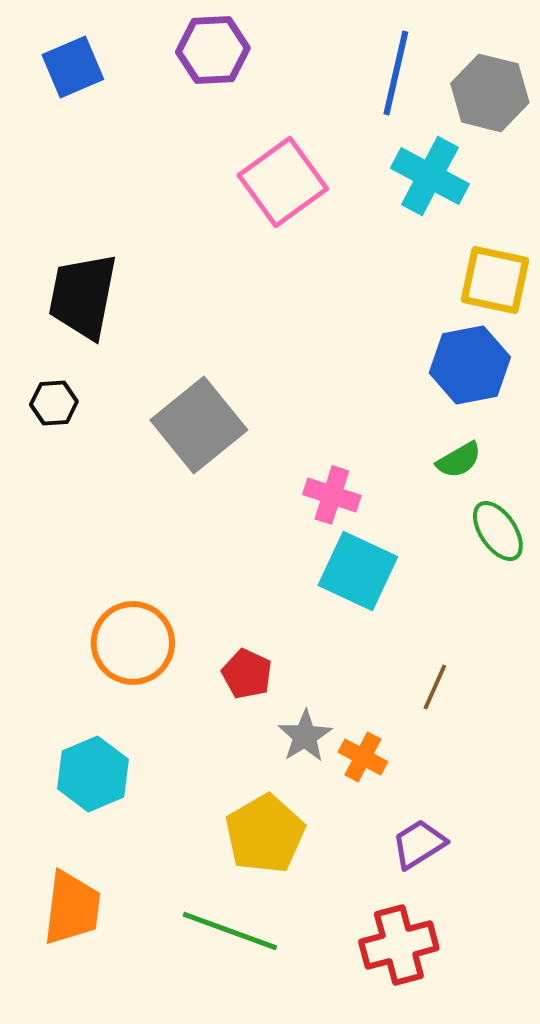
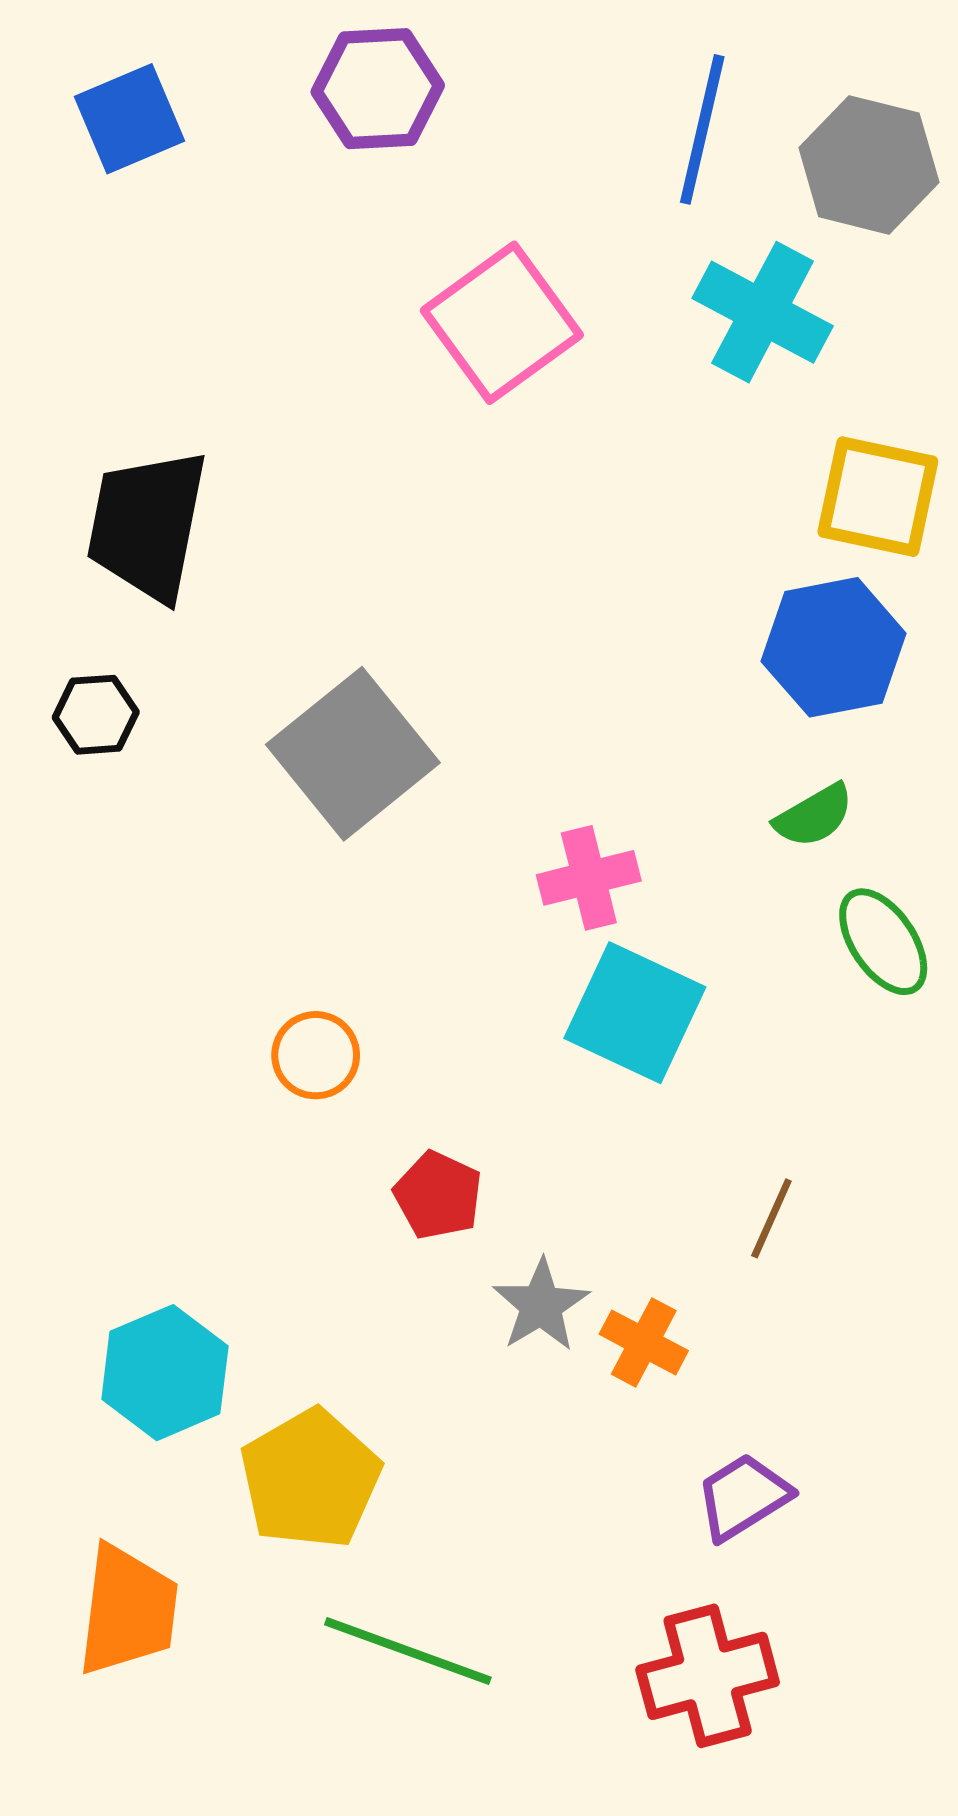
pink cross: (332, 495) -> (589, 878), turned -32
orange circle: (133, 643) -> (316, 1055), moved, size x0.6
yellow pentagon: (265, 834) -> (310, 1479), moved

